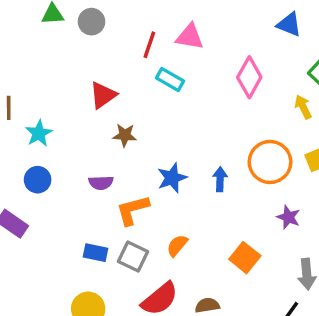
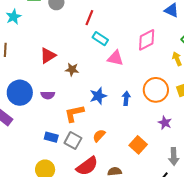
pink triangle: (190, 37) -> (115, 58), moved
pink diamond: (249, 77) -> (147, 40), turned 30
red triangle: (103, 95) -> (48, 56), moved
cyan star: (39, 133) -> (14, 17), moved
blue circle: (38, 180) -> (20, 93), size x1.6
purple semicircle: (101, 183) -> (48, 95), moved

